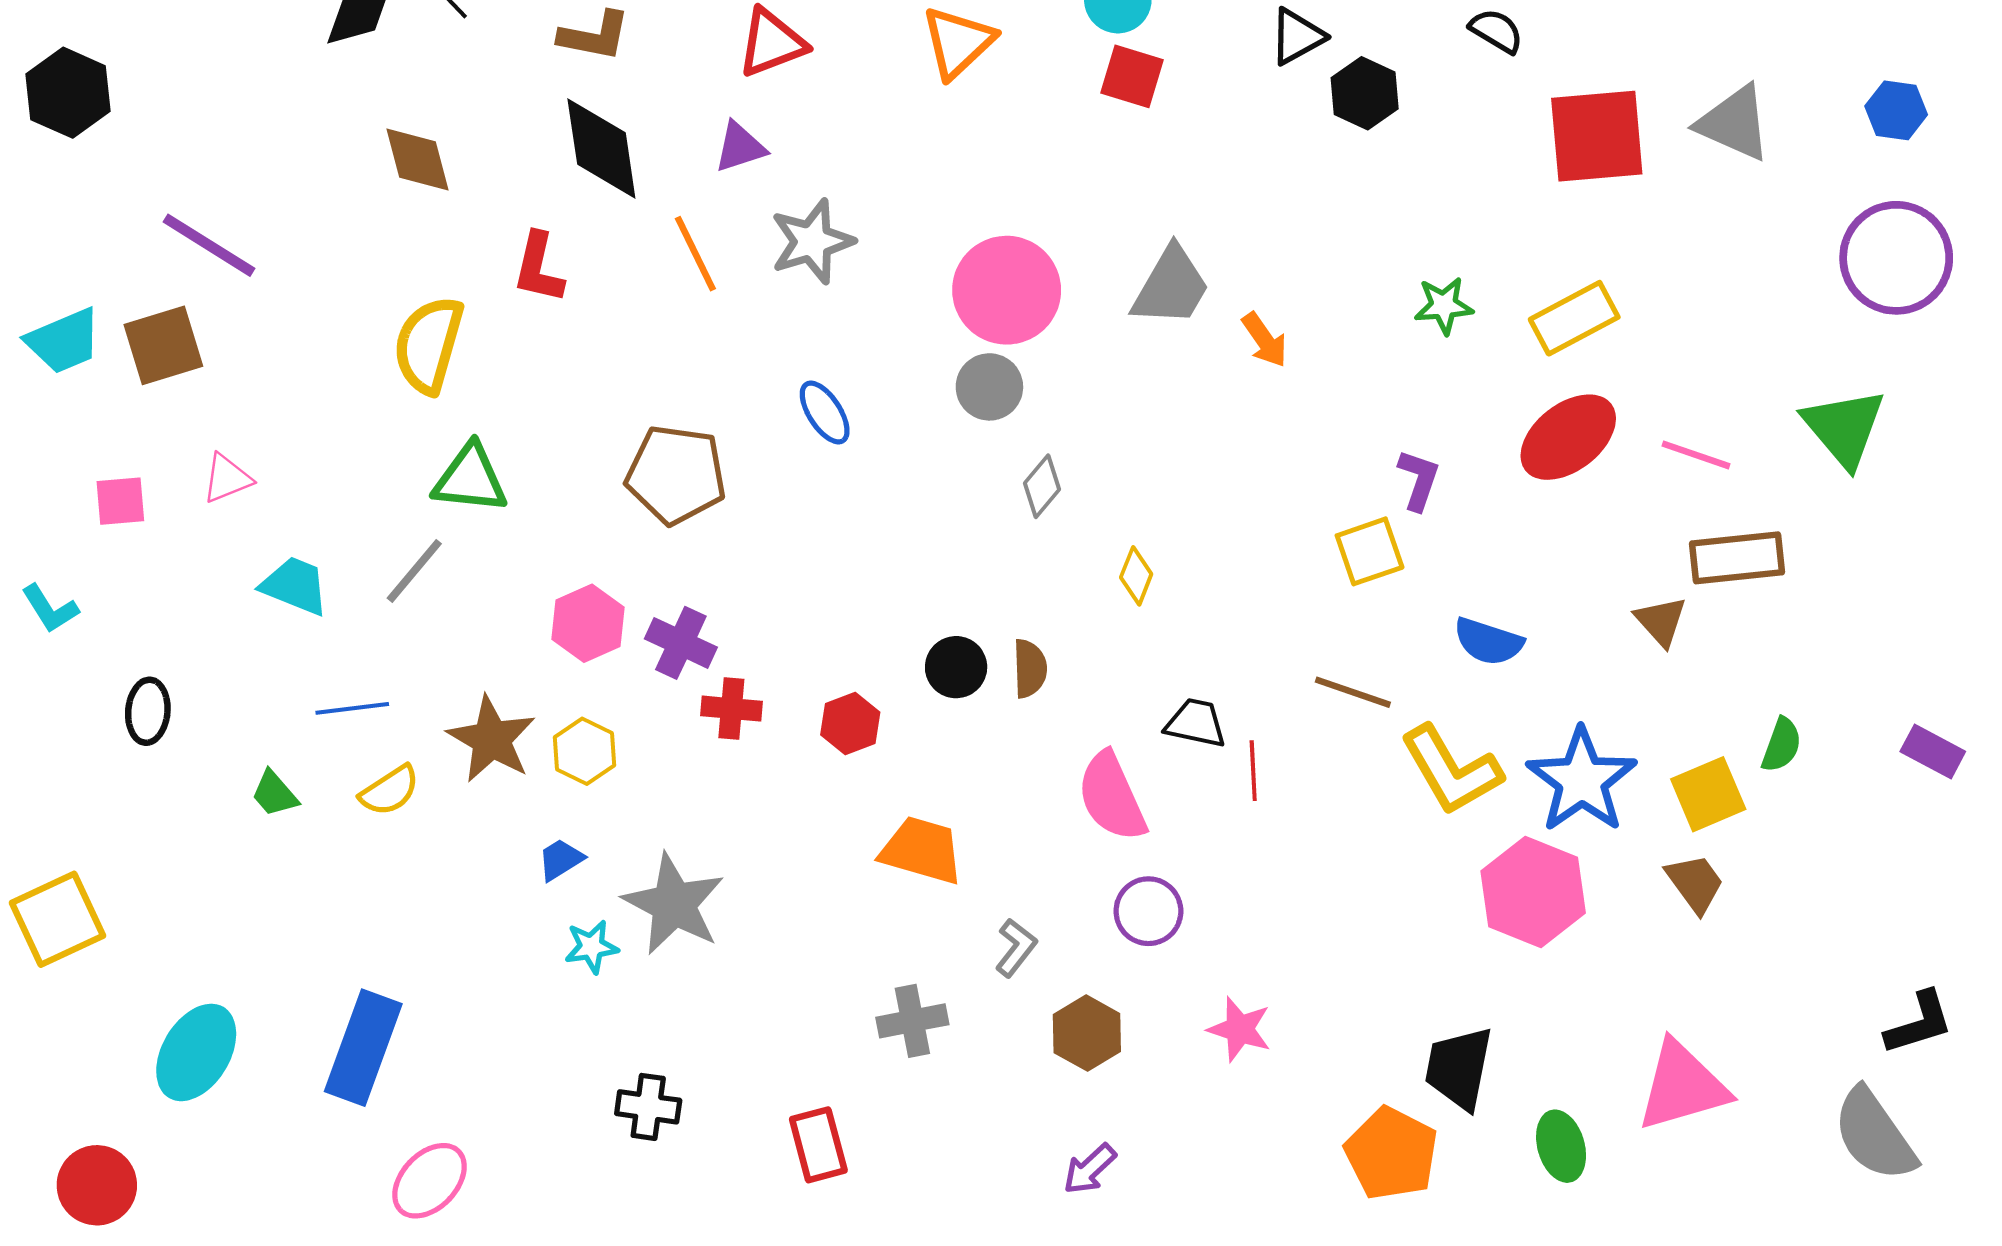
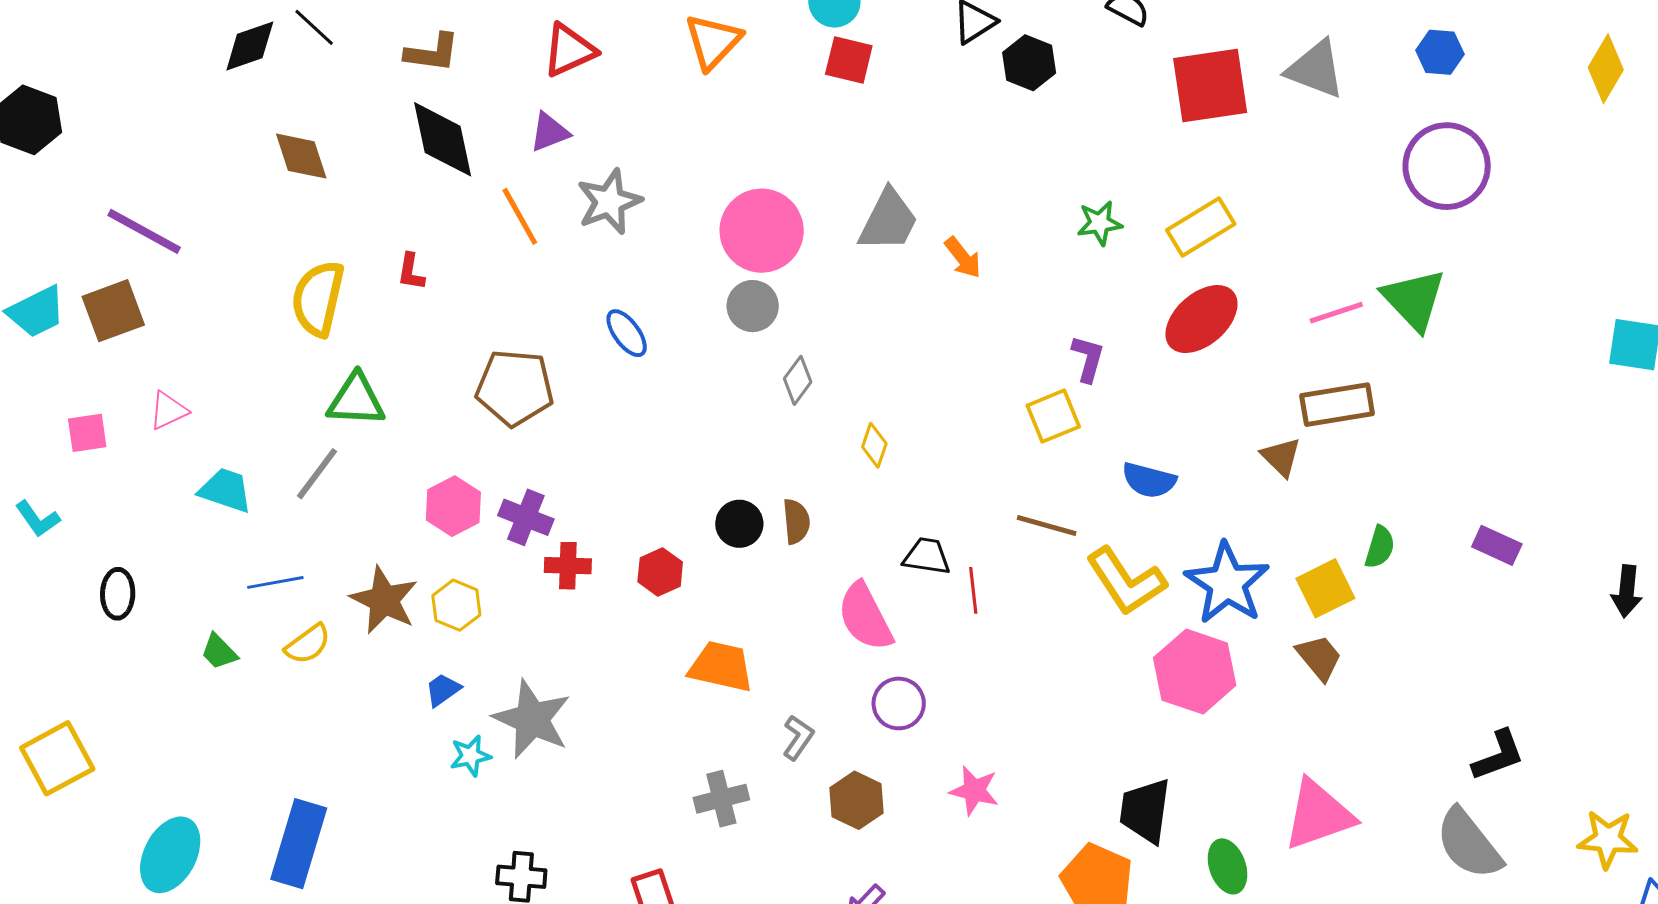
red L-shape: (539, 268) -> (411, 272), moved, size x0.7
pink line: (1696, 455) -> (1336, 313), moved, turned -34

